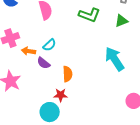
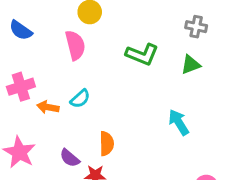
cyan arrow: (114, 59) -> (179, 122), size x0.7
purple semicircle: (43, 63) -> (70, 158), moved

